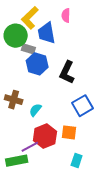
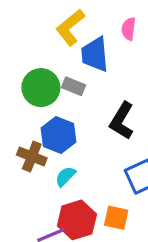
green circle: (16, 36) -> (41, 88), moved
gray rectangle: (28, 49) -> (74, 86), moved
blue hexagon: (37, 64) -> (59, 135), moved

